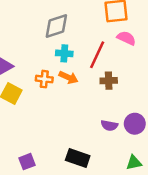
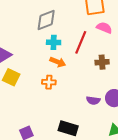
orange cross: (44, 79) -> (49, 82), moved
brown cross: (109, 81) -> (102, 62), moved

